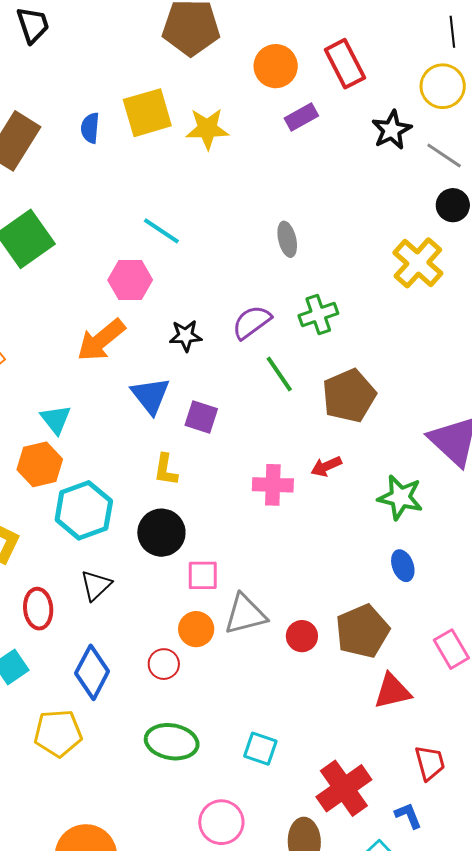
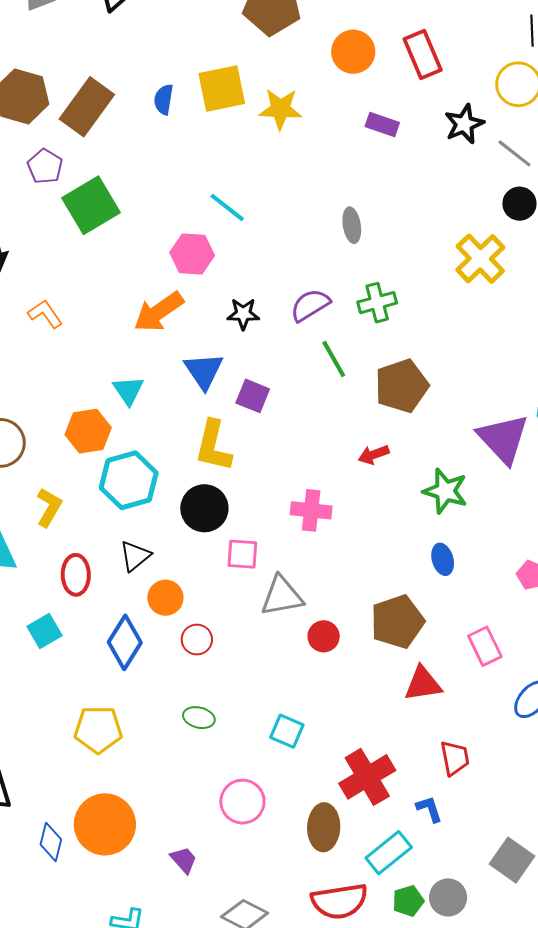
purple rectangle: (301, 117) -> (382, 125), moved, turned 44
cyan triangle: (56, 419) -> (128, 390), moved
yellow L-shape: (166, 470) -> (213, 446), size x1.6
pink cross: (273, 485) -> (311, 510), moved
orange circle: (196, 629) -> (165, 598), moved
red circle: (302, 636) -> (324, 636), moved
yellow pentagon: (58, 733) -> (98, 730), moved
green ellipse: (172, 742) -> (199, 718), size x0.6

